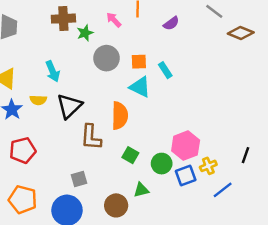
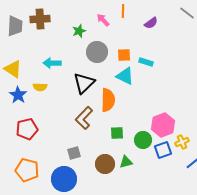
brown cross: (63, 19) -> (40, 19), moved
cyan rectangle: (165, 70) -> (146, 62), turned -40
cyan arrow: (53, 71) -> (52, 63), turned 114
black triangle: (69, 106) -> (84, 83), moved
brown L-shape: (91, 137) -> (84, 118), turned 40
green square: (130, 155) -> (117, 133), turned -32
brown circle: (116, 205) -> (105, 164), moved

